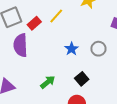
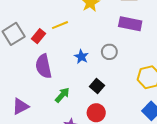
yellow line: (56, 16) -> (60, 25), turned 35
purple semicircle: (20, 45) -> (44, 66), moved

